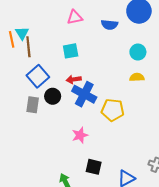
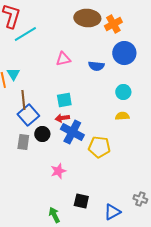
brown line: (28, 47) -> (23, 100), moved
cyan square: (71, 51) -> (64, 100), moved
pink star: (80, 135) -> (58, 171), moved

